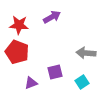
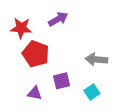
red pentagon: (17, 52) -> (36, 54), moved
purple triangle: (31, 83) -> (35, 93), turned 32

